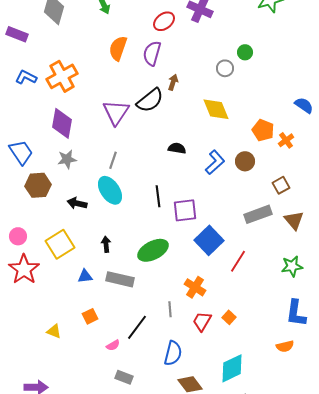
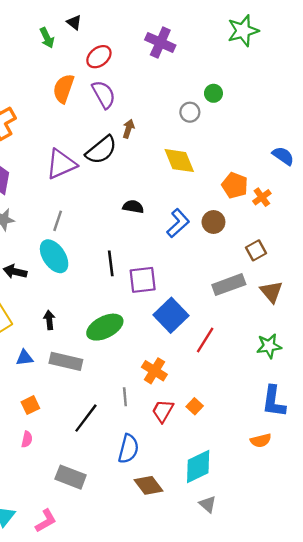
red ellipse: (164, 21) -> (99, 57), moved
purple semicircle: (152, 53) -> (104, 94), turned 135
purple triangle: (116, 112) -> (61, 164), turned 32
pink semicircle: (113, 345) -> (27, 439), moved, turned -48
gray rectangle: (124, 377) -> (71, 477), size x1.4

